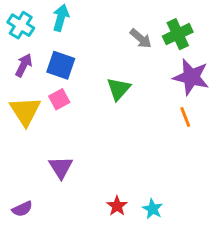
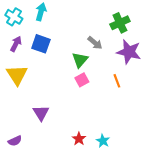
gray arrow: (141, 39) -> (95, 43), moved
pink square: (59, 99) -> (82, 80), moved
orange line: (185, 117) -> (117, 81), moved

